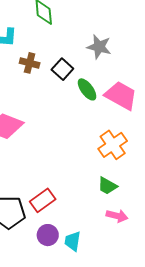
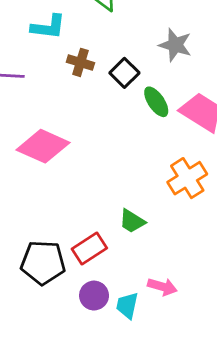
green trapezoid: (107, 186) -> (132, 221), moved
pink arrow: (117, 216) -> (162, 287), moved

